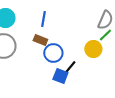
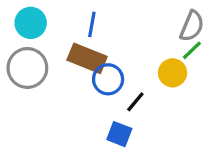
brown rectangle: (40, 40) -> (87, 58), size x1.6
blue square: (60, 76) -> (119, 134), moved

